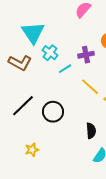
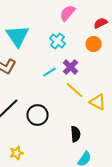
cyan cross: (50, 53) -> (58, 41), moved
purple cross: (86, 55) -> (70, 67), moved, turned -35

